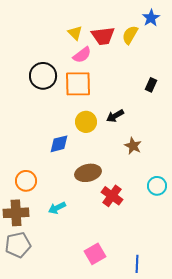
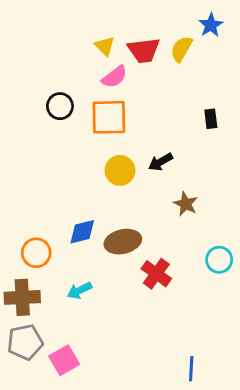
black circle: (43, 76) -> (60, 106), size x0.7
black rectangle: (151, 85) -> (211, 119), turned -32
blue diamond: (59, 144) -> (82, 232), moved
pink square: (95, 254) -> (64, 360), moved

